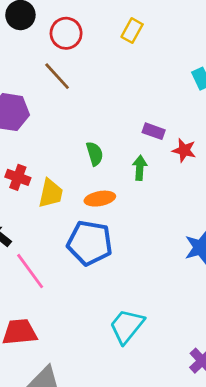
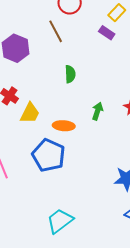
purple rectangle: (154, 131) -> (107, 33), moved
green semicircle: (95, 154) -> (70, 74), moved

